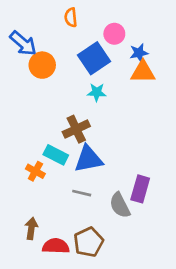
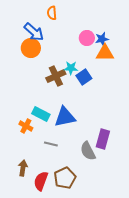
pink circle: (114, 34) -> (87, 38), moved
blue arrow: (23, 43) -> (34, 32), moved
blue square: (94, 58) -> (84, 77), moved, size x0.7
brown cross: (76, 129) -> (56, 76), moved
gray line: (82, 193) -> (51, 144), moved
red semicircle: (56, 246) -> (41, 181), turned -72

